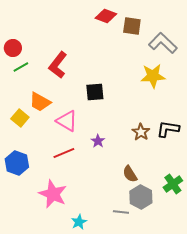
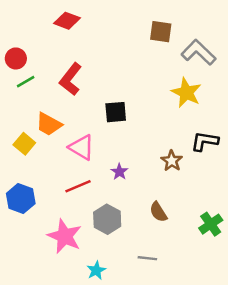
red diamond: (106, 16) -> (67, 21), moved
yellow star: (153, 76) -> (186, 93), turned 30
black L-shape: (168, 129) -> (205, 141), moved
gray hexagon: (141, 197) -> (107, 219), moved

